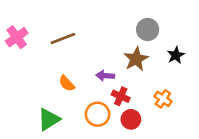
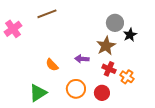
brown line: (63, 38) -> (47, 14), moved
black star: (176, 55) -> (130, 35), moved
red cross: (121, 96) -> (109, 69), moved

